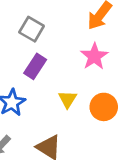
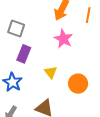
orange circle: (104, 107) -> (78, 84), moved

